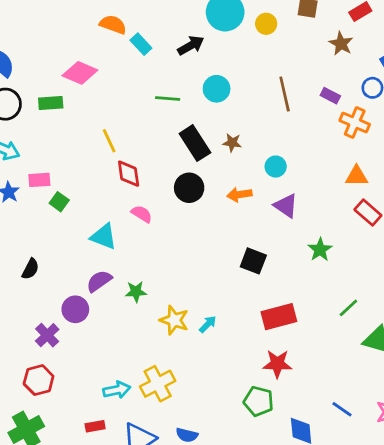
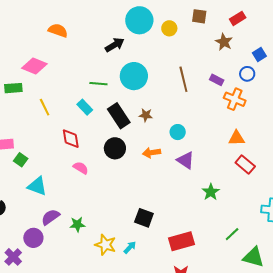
cyan rectangle: (141, 44) -> (85, 107), moved
cyan circle: (217, 89) -> (134, 76), size x1.4
yellow line: (109, 141) -> (45, 107), moved
cyan triangle: (104, 236) -> (37, 186), moved
black square: (253, 261) -> (144, 218), moved

